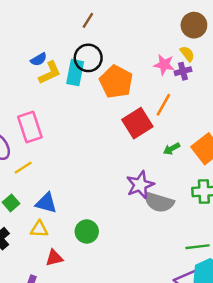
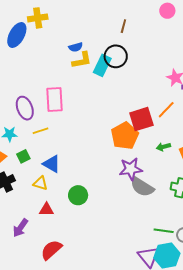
brown line: (88, 20) -> (123, 26), turned -32
orange pentagon: (116, 82) -> (125, 136), moved

